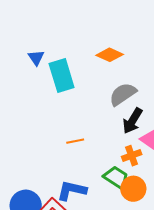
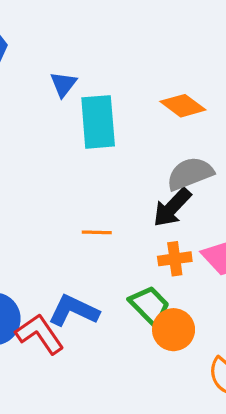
black arrow: (133, 121) -> (172, 208), moved
orange cross: (132, 156) -> (175, 259), moved

